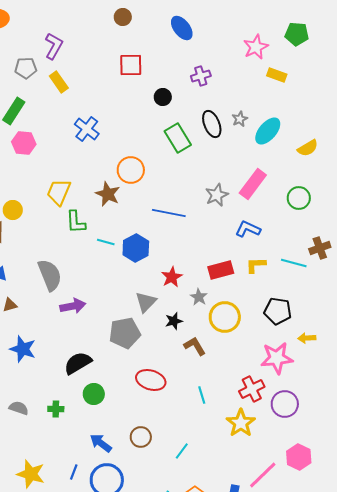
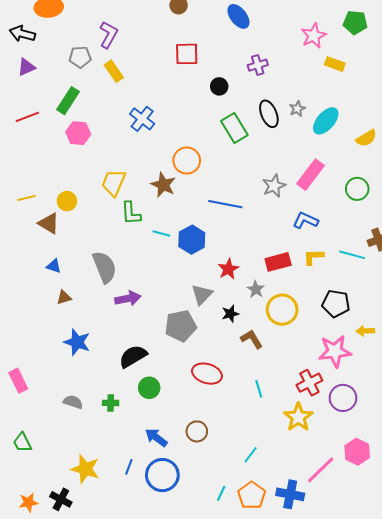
cyan line: (182, 451) -> (251, 455), moved

